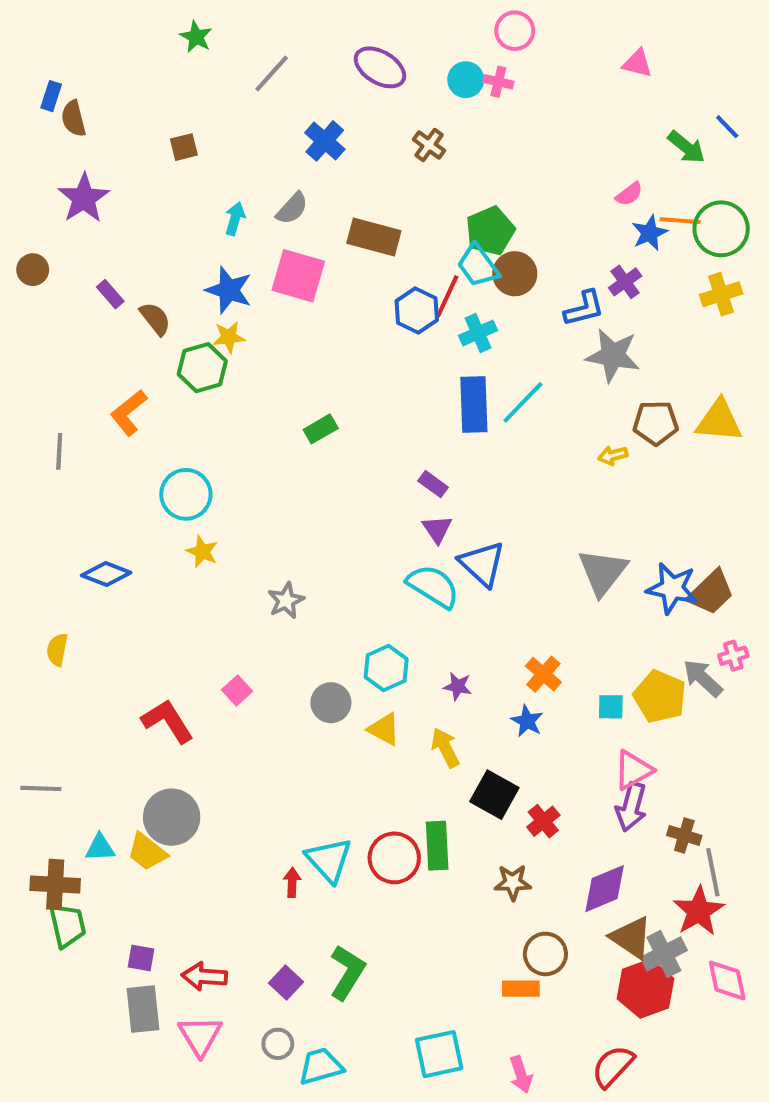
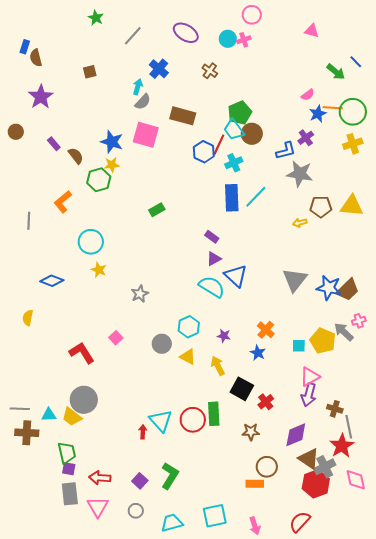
pink cross: (498, 82) -> (244, 40), turned -32
cyan arrow: (235, 219) -> (138, 87), moved
purple triangle: (437, 529) -> (214, 259), turned 35
gray line: (41, 788) -> (20, 409), moved
green trapezoid: (67, 925) -> (67, 453), moved
cyan trapezoid: (321, 1066) -> (172, 523), moved

